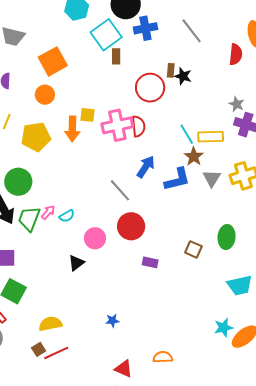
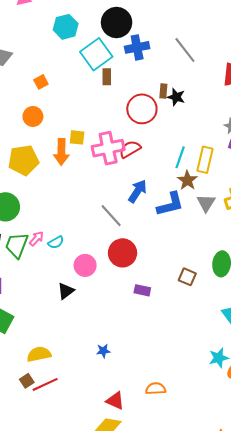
orange square: (53, 61) -> (41, 82), size x0.5
red semicircle: (138, 126) -> (130, 149), turned -115
cyan line: (187, 134) -> (180, 157), turned 50
yellow rectangle: (211, 137) -> (205, 160), turned -75

